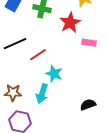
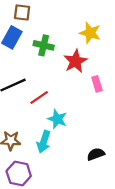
pink rectangle: (89, 43) -> (97, 84), turned 64

